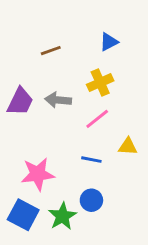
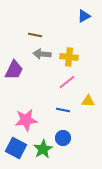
blue triangle: (109, 42) -> (84, 16), moved
brown line: (51, 51) -> (35, 35), turned 32
yellow cross: (100, 83) -> (69, 57), turned 30
gray arrow: (58, 100) -> (42, 54), moved

